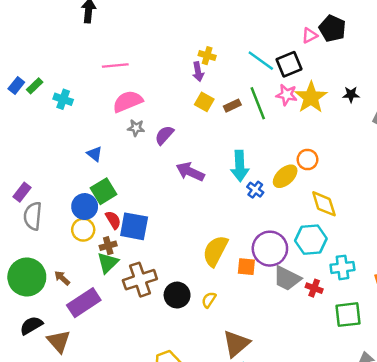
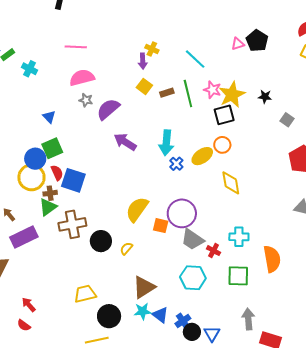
black square: (289, 64) -> (224, 115), moved
purple semicircle: (164, 135) -> (108, 109), size x1.4
yellow circle: (83, 230) -> (31, 177), size x1.4
cyan hexagon: (311, 240) -> (193, 278), moved

